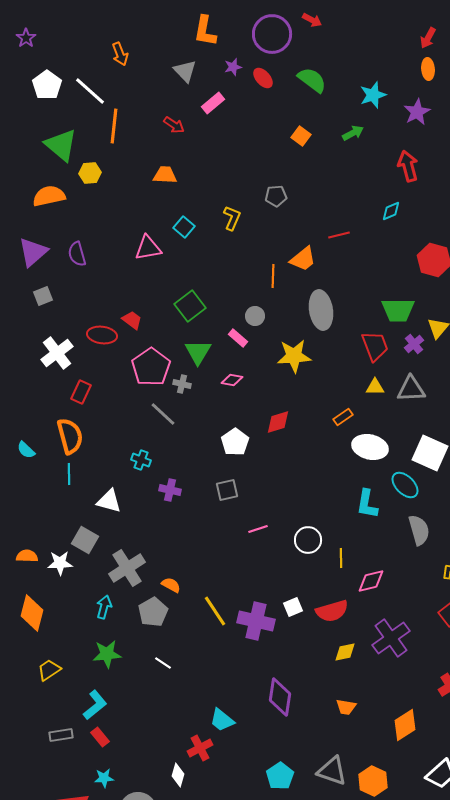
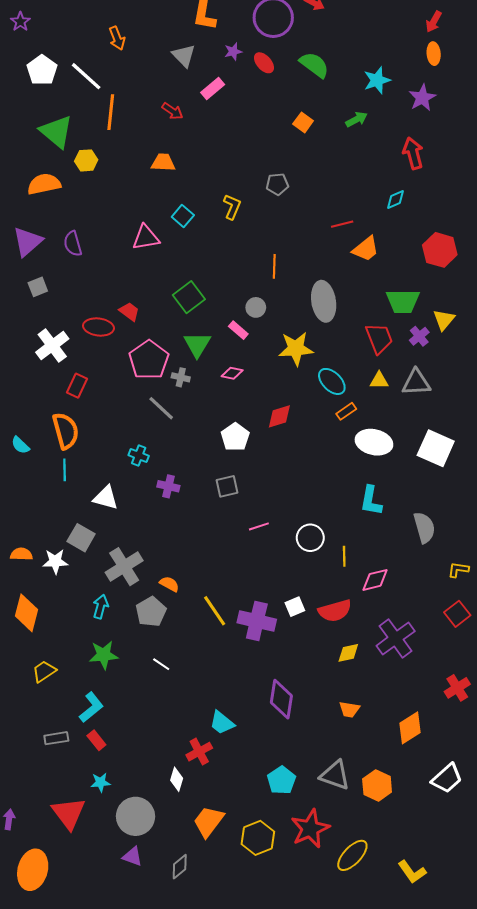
orange trapezoid: (303, 259) -> (366, 249), moved
cyan ellipse: (405, 485) -> (332, 381), moved

